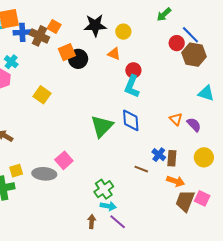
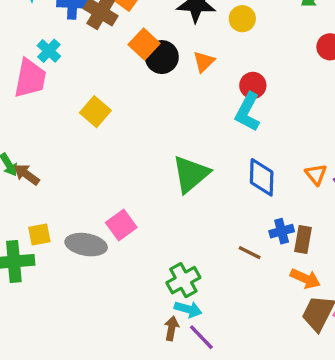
orange square: (67, 52) -> (144, 44), turned -30
orange triangle: (114, 54) -> (204, 62), moved, turned 48
blue diamond: (131, 120) -> (262, 177), moved
blue cross: (159, 155) -> (282, 231), turned 32
brown arrow: (92, 222) -> (172, 328), moved

